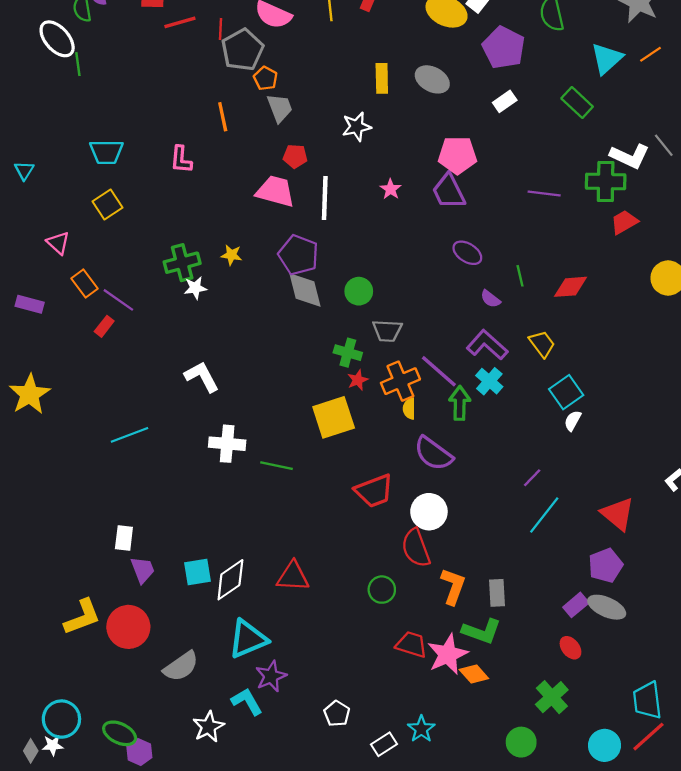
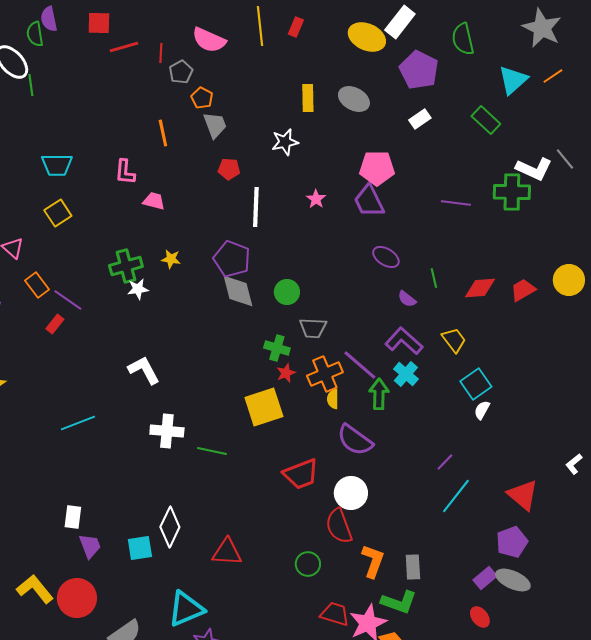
gray pentagon: (242, 50) -> (181, 72), size x0.6
pink trapezoid: (275, 191) -> (154, 201), moved, size x0.6
red trapezoid: (624, 222) -> (523, 290), moved
white diamond: (230, 580) -> (170, 527), moved, turned -30
yellow L-shape: (82, 617) -> (35, 589), turned -108

